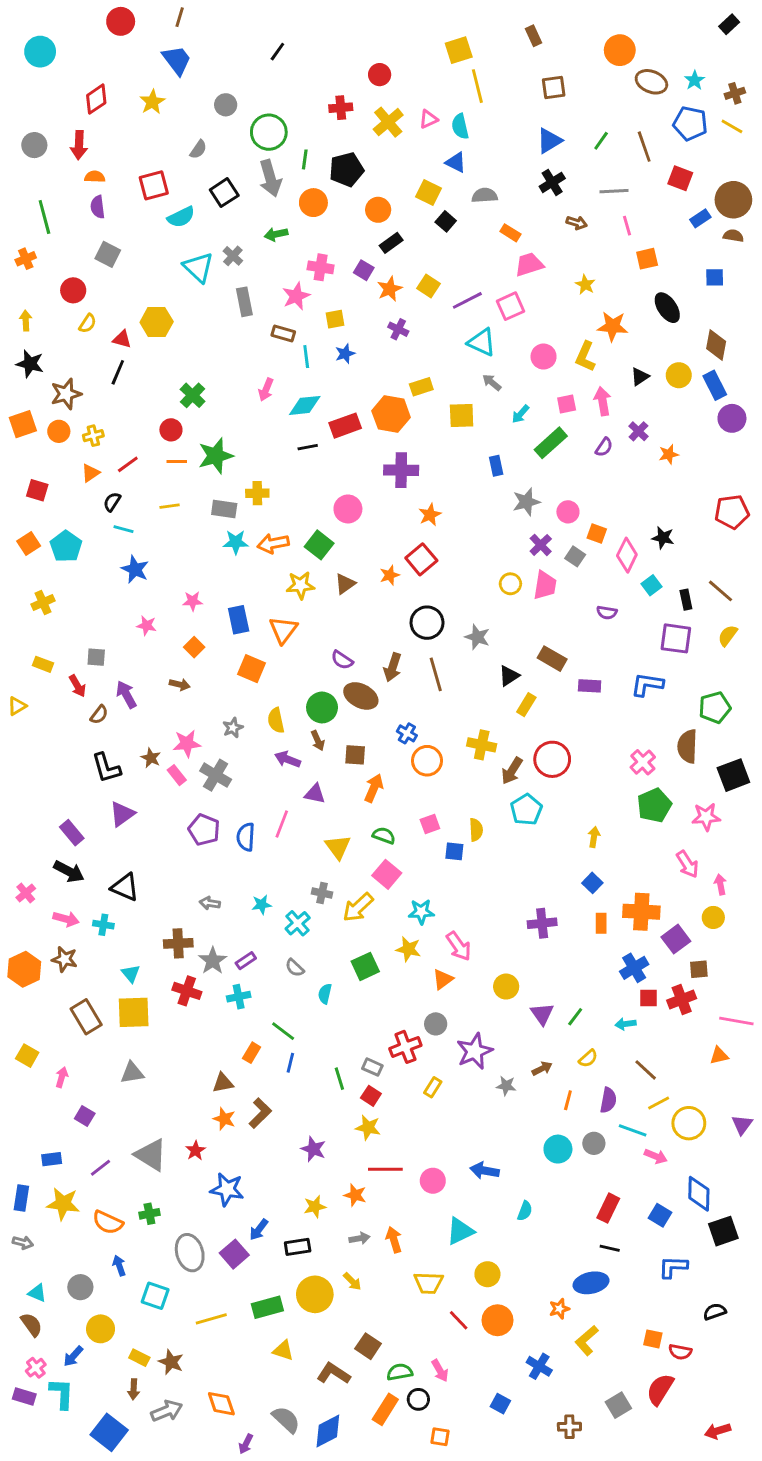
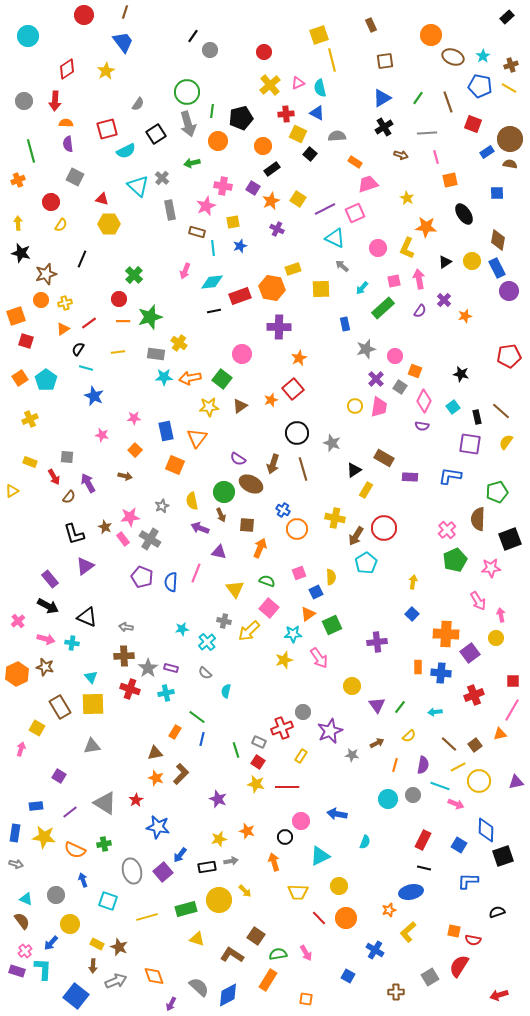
gray circle: (226, 105) -> (210, 50), moved
red cross: (341, 108) -> (286, 114), moved
red triangle: (122, 339) -> (102, 199), moved
orange square: (23, 424) -> (16, 316), moved
yellow cross: (257, 493) -> (179, 343), turned 35
pink diamond: (627, 555) -> (424, 401), moved
blue square: (454, 851) -> (316, 592), turned -32
gray arrow: (210, 903) -> (126, 627), moved
orange rectangle: (601, 923) -> (418, 667), moved
yellow star: (408, 949) -> (284, 660), turned -30
purple rectangle: (246, 961) -> (171, 668), turned 48
green square: (365, 966) -> (332, 625), moved
blue cross: (634, 968) -> (441, 673), turned 36
brown square: (699, 969) -> (475, 745), moved, turned -32
orange triangle: (443, 979) -> (308, 614), moved
red square: (649, 998) -> (513, 681), moved
pink line: (736, 1021) -> (512, 710), turned -70
yellow square: (27, 1056) -> (37, 728), moved
pink arrow: (62, 1077) -> (21, 749), moved
purple triangle: (742, 1125) -> (516, 782), turned 42
red line: (385, 1169) -> (287, 787), moved
gray arrow: (359, 1238) -> (231, 861), moved
black circle: (418, 1399) -> (285, 837), moved

